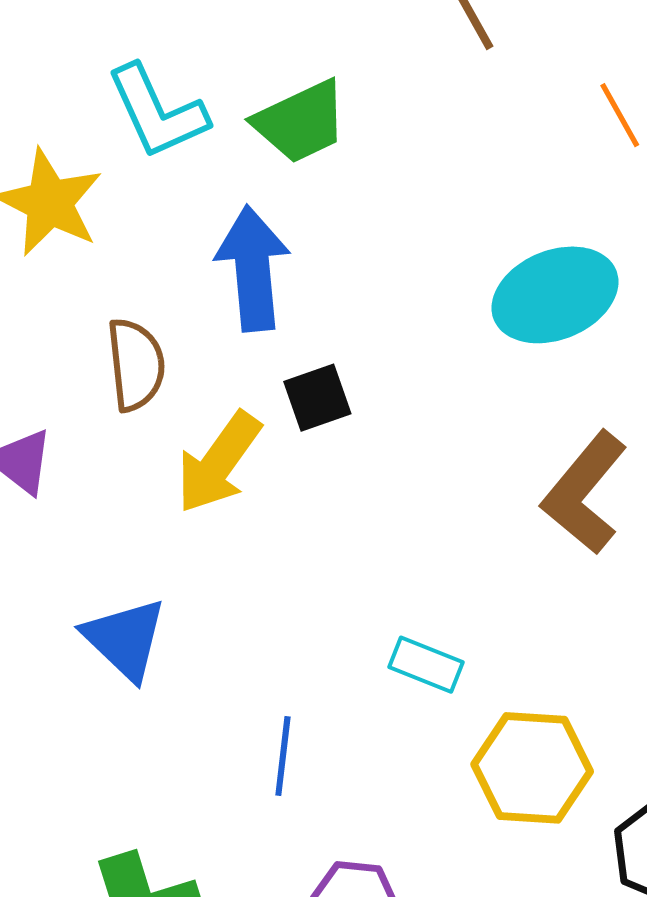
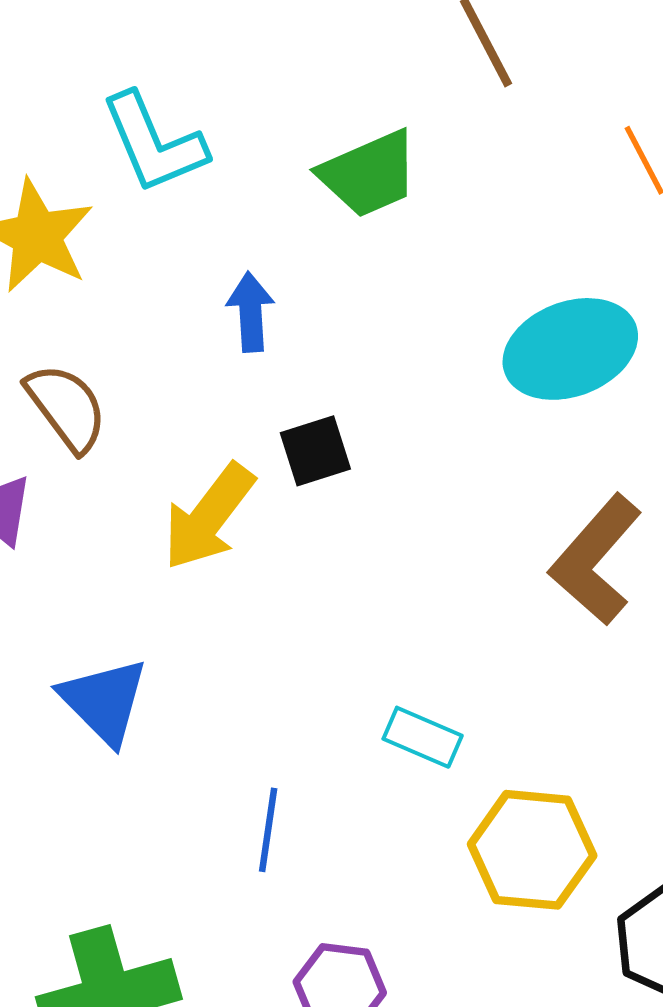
green trapezoid: (301, 122) -> (369, 174), moved
blue arrow: (253, 268) -> (251, 312), size x0.6
brown semicircle: (136, 365) -> (66, 407), moved, turned -32

